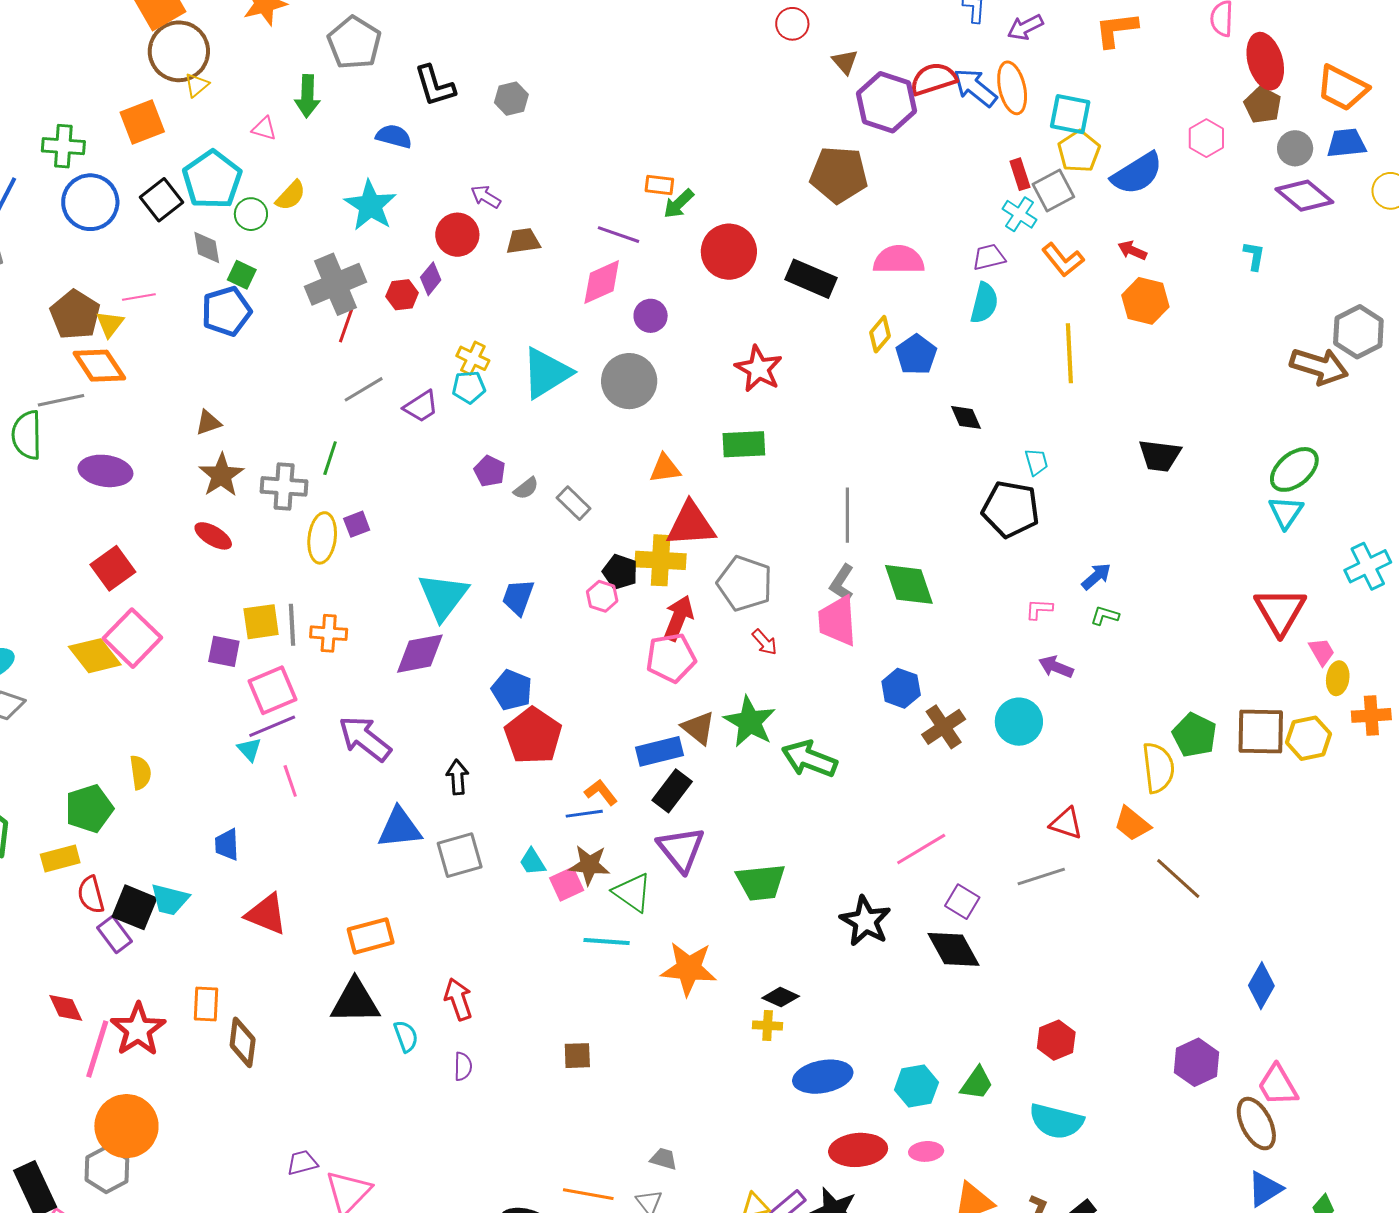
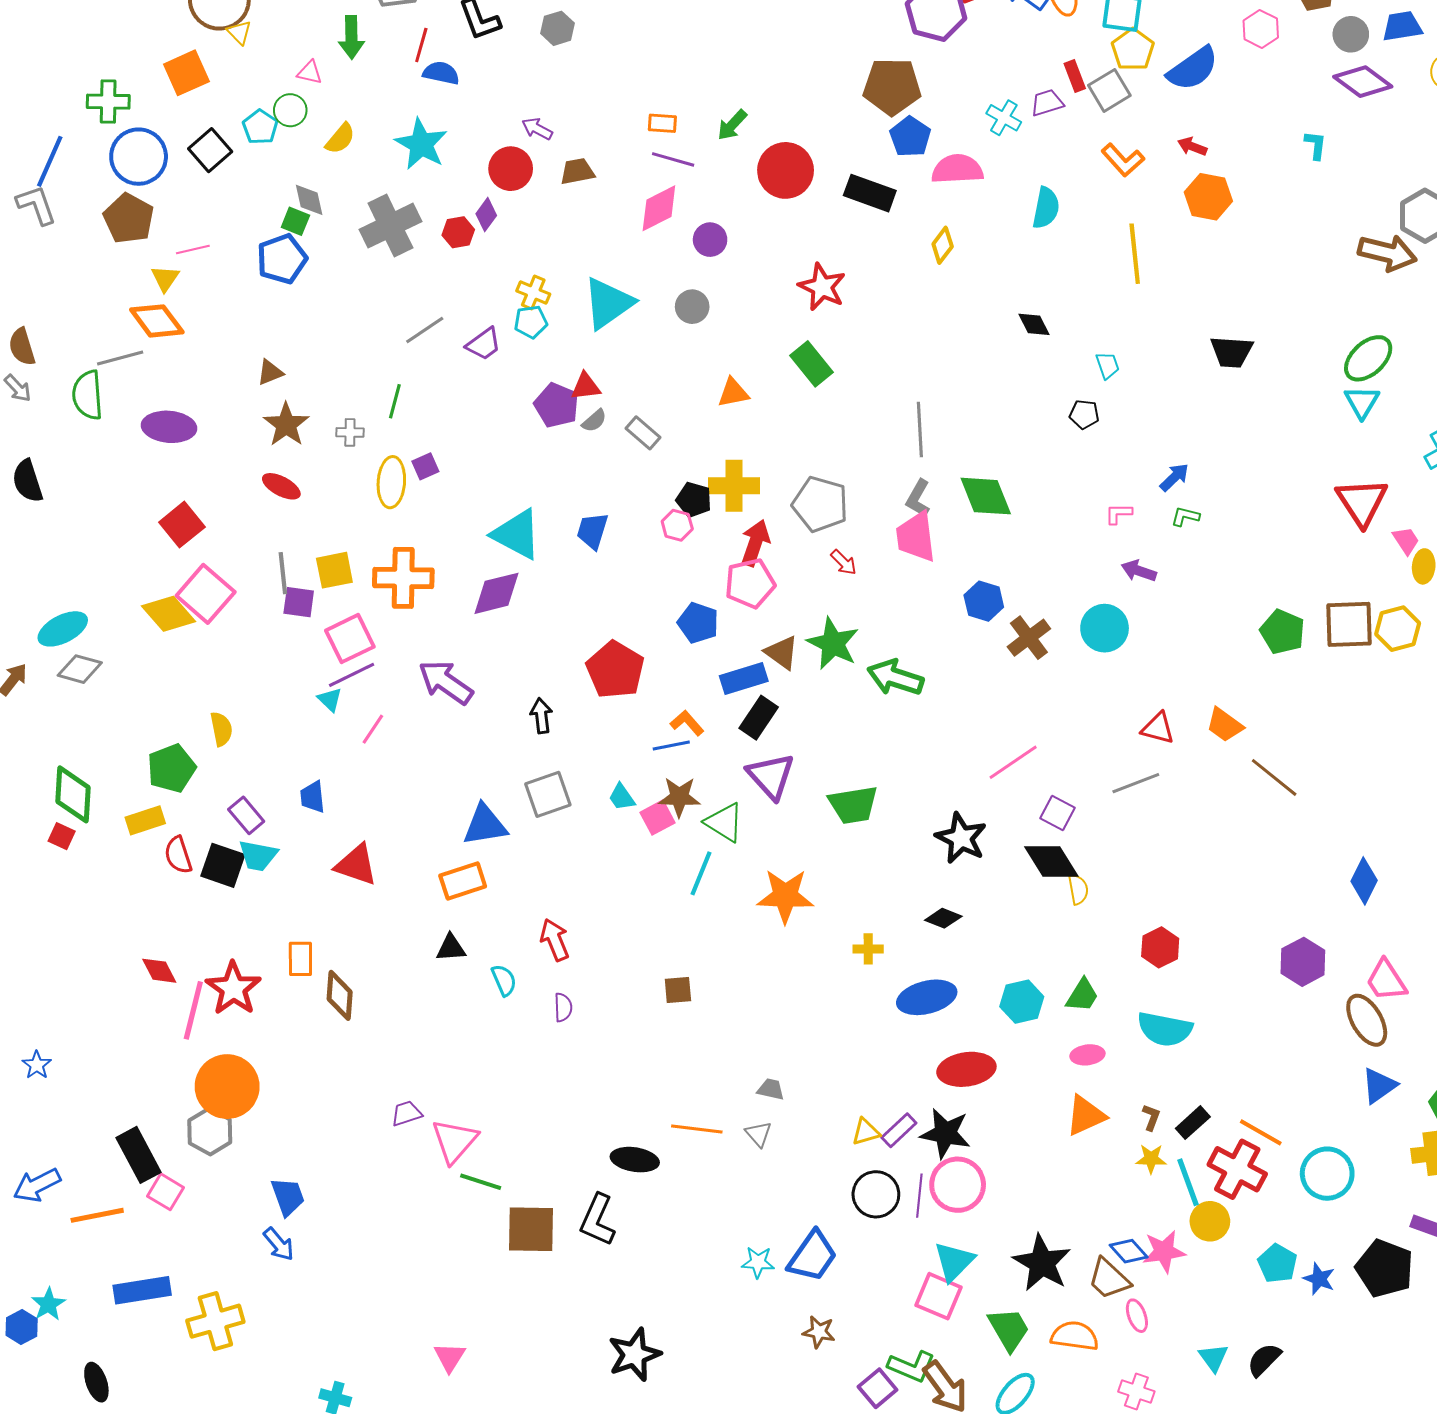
yellow triangle: (197, 85) -> (239, 32), turned -32
cyan pentagon: (212, 180) -> (260, 127), size x0.6
orange rectangle: (659, 185) -> (662, 123), moved
green circle: (251, 214) -> (290, 110), moved
cyan cross: (1019, 214) -> (1004, 118), moved
gray diamond: (207, 247) -> (309, 200), moved
purple trapezoid: (989, 257) -> (1047, 103), moved
brown pentagon: (75, 315) -> (129, 218), moved
red line: (346, 326) -> (421, 45), moved
blue pentagon: (916, 355) -> (910, 137), moved
gray circle: (629, 381) -> (692, 307), size x0.6
green rectangle: (744, 444) -> (811, 364), turned 57
purple pentagon: (490, 471) -> (557, 405), size x1.4
gray cross: (284, 486) -> (350, 432), size x0.6
black pentagon: (1011, 509) -> (1084, 414), size x0.5
red triangle: (691, 524) -> (586, 386), moved, size x0.6
cyan triangle: (443, 596) -> (517, 534), turned -36
gray line: (292, 625) -> (283, 573), moved
orange cross: (329, 633) -> (403, 578), size x1.6
blue pentagon: (512, 690) -> (698, 623), moved
yellow semicircle: (1158, 768) -> (1078, 889), moved, size x0.6
pink line: (290, 781) -> (373, 729), turned 56
blue triangle: (400, 828) -> (485, 825), moved
purple rectangle: (114, 935) -> (246, 815), moved
cyan line: (607, 942) -> (701, 873), turned -69
black diamond: (781, 997) -> (943, 918), moved
black triangle: (355, 1001) -> (451, 948), size x0.6
pink ellipse: (926, 1151) -> (1087, 1055), moved

